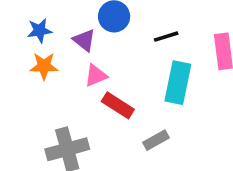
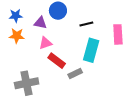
purple triangle: (84, 40) -> (40, 23), turned -32
gray rectangle: (156, 140) -> (75, 73), moved

